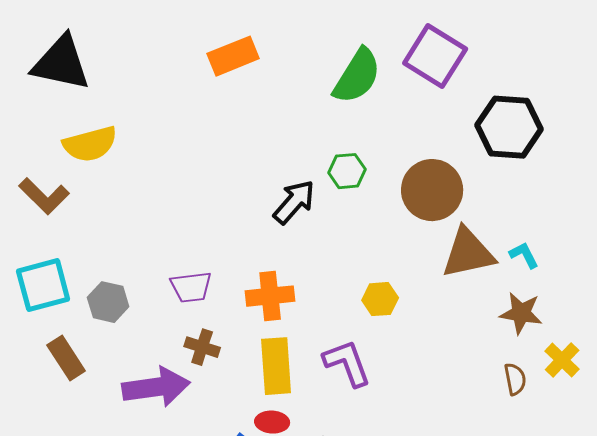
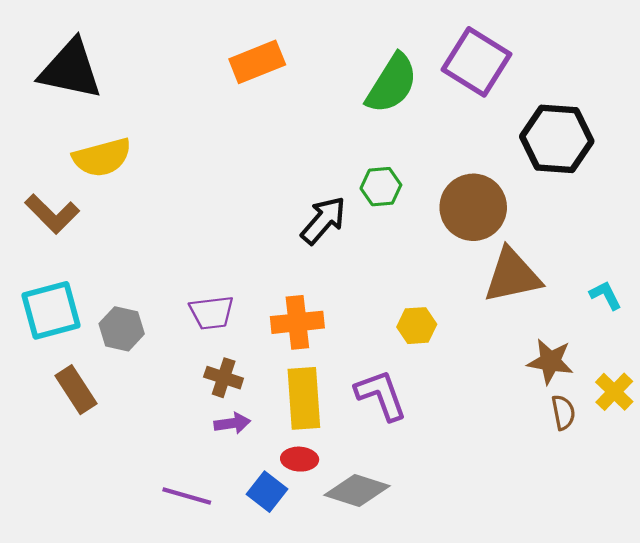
cyan L-shape: (524, 255) -> (606, 295), moved
brown star: (521, 313) -> (550, 361), moved
purple arrow: (156, 387) -> (232, 423), moved, size x0.5

